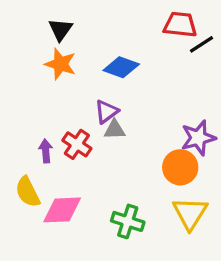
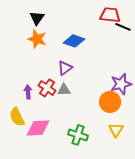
black line: (202, 44) -> (123, 27), turned 56
gray triangle: (115, 130) -> (64, 90), moved
yellow triangle: (190, 213) -> (116, 130), size x0.7

